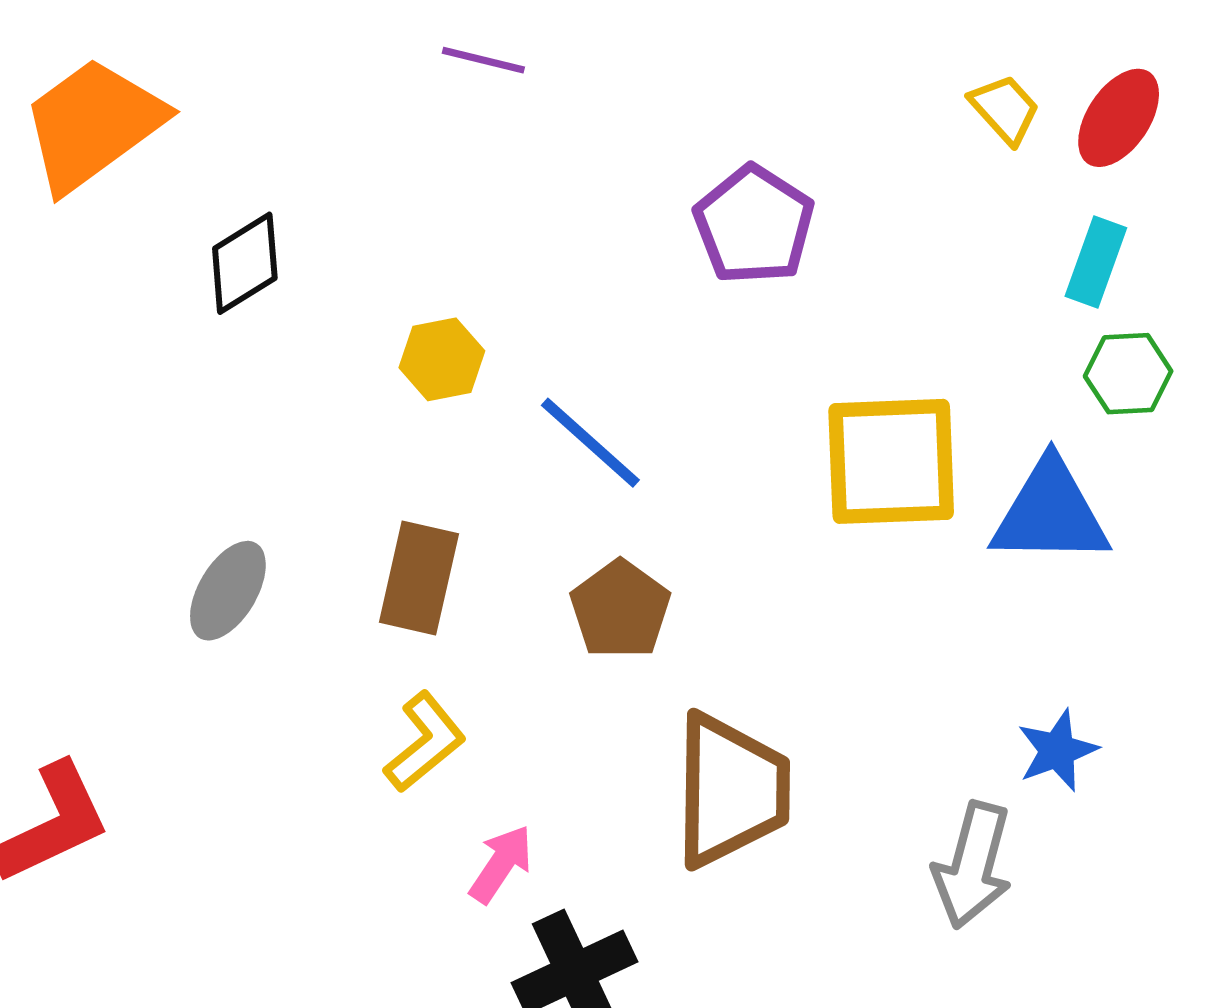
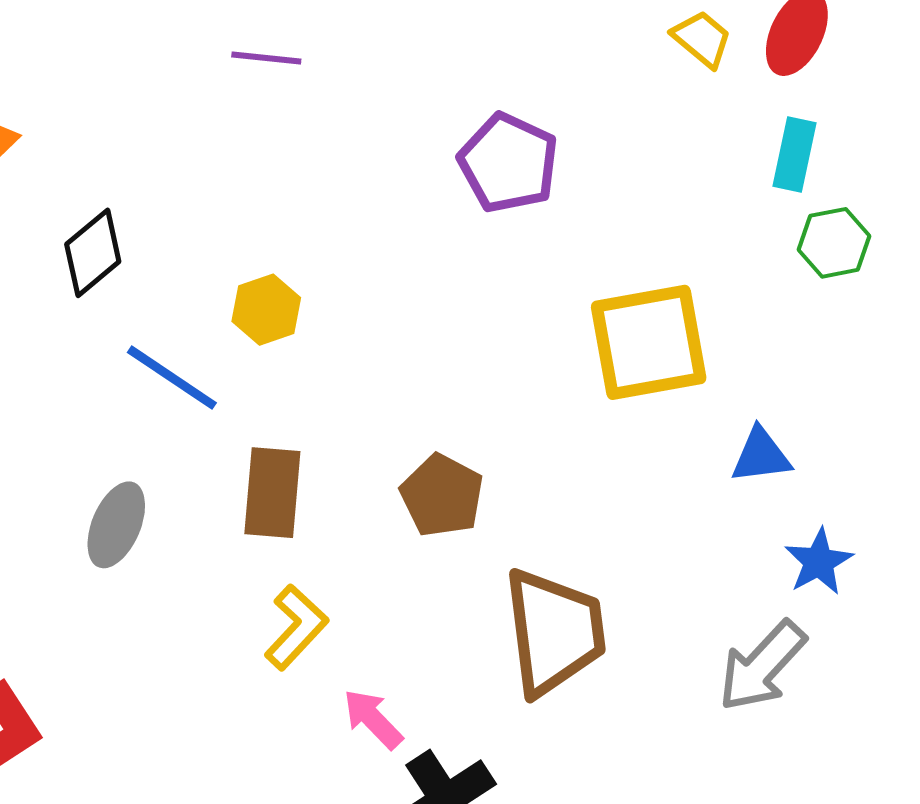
blue line: (590, 443) -> (172, 378), moved
blue triangle: (1050, 513) -> (761, 456), moved, size x0.6
pink arrow: (501, 864) -> (373, 719), turned -70
gray arrow: (973, 865) -> (762, 666), turned 36

